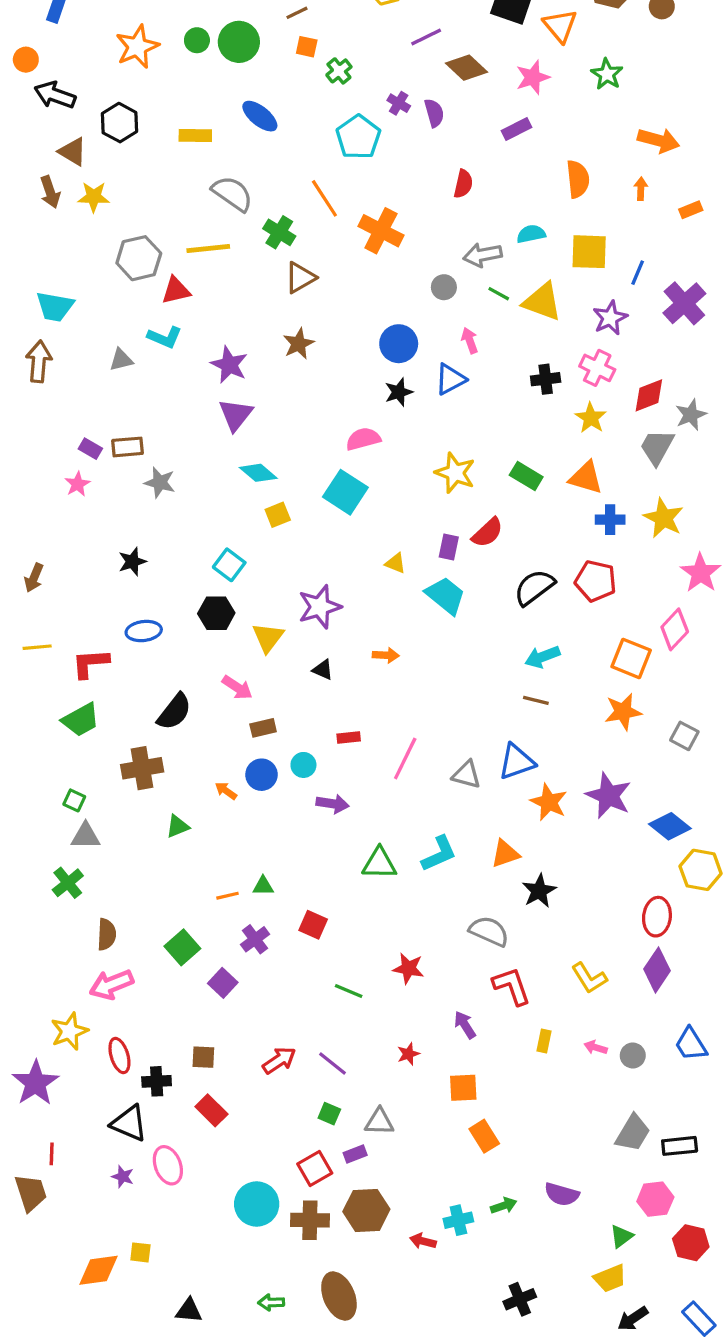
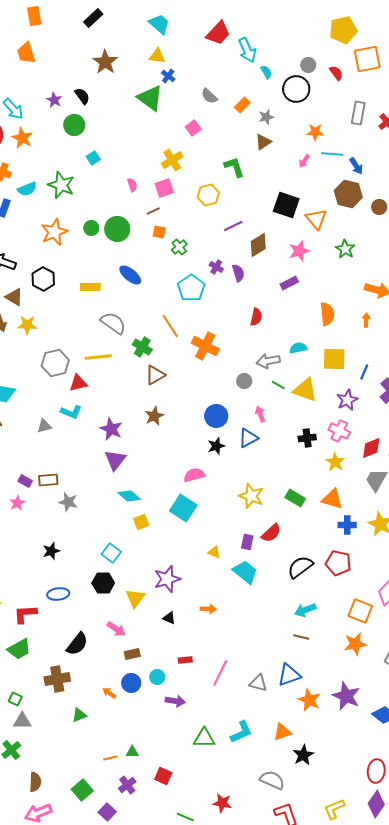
brown diamond: (466, 68) -> (258, 245), turned -75
yellow L-shape: (589, 978) -> (334, 809), turned 100

